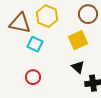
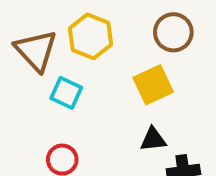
brown triangle: (20, 23) -> (36, 51), turned 35
black triangle: (78, 67) -> (153, 139), turned -48

